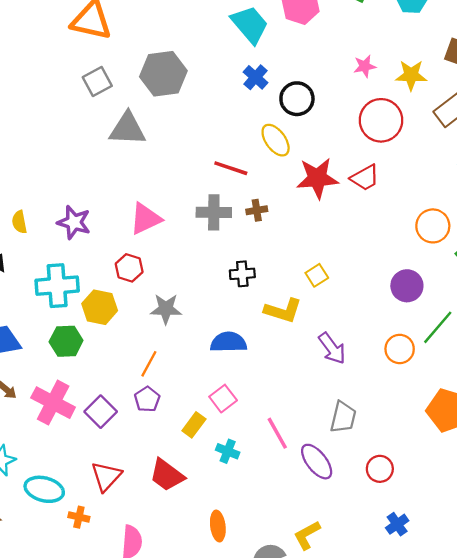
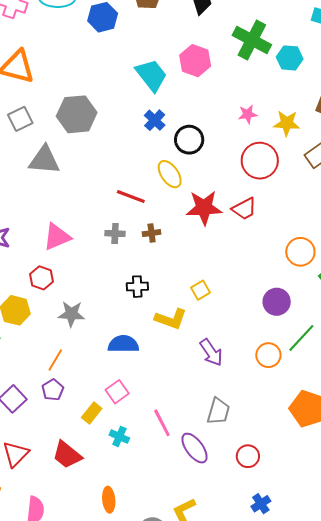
gray cross: (214, 212) -> (115, 234), size x0.7

